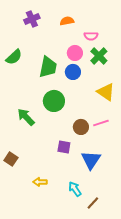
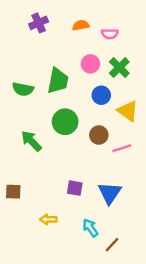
pink semicircle: (91, 36) -> (110, 34), moved
green semicircle: (14, 57) -> (23, 89), moved, turned 54
blue circle: (73, 72) -> (101, 95), moved
brown circle: (81, 127) -> (99, 135), moved
purple square: (64, 147) -> (75, 188), moved
brown square: (11, 159) -> (13, 192), turned -32

